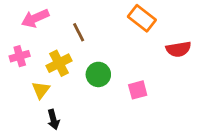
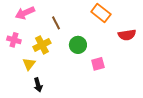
pink cross: (20, 56) -> (14, 40), turned 32
green circle: (98, 74) -> (78, 45), moved

